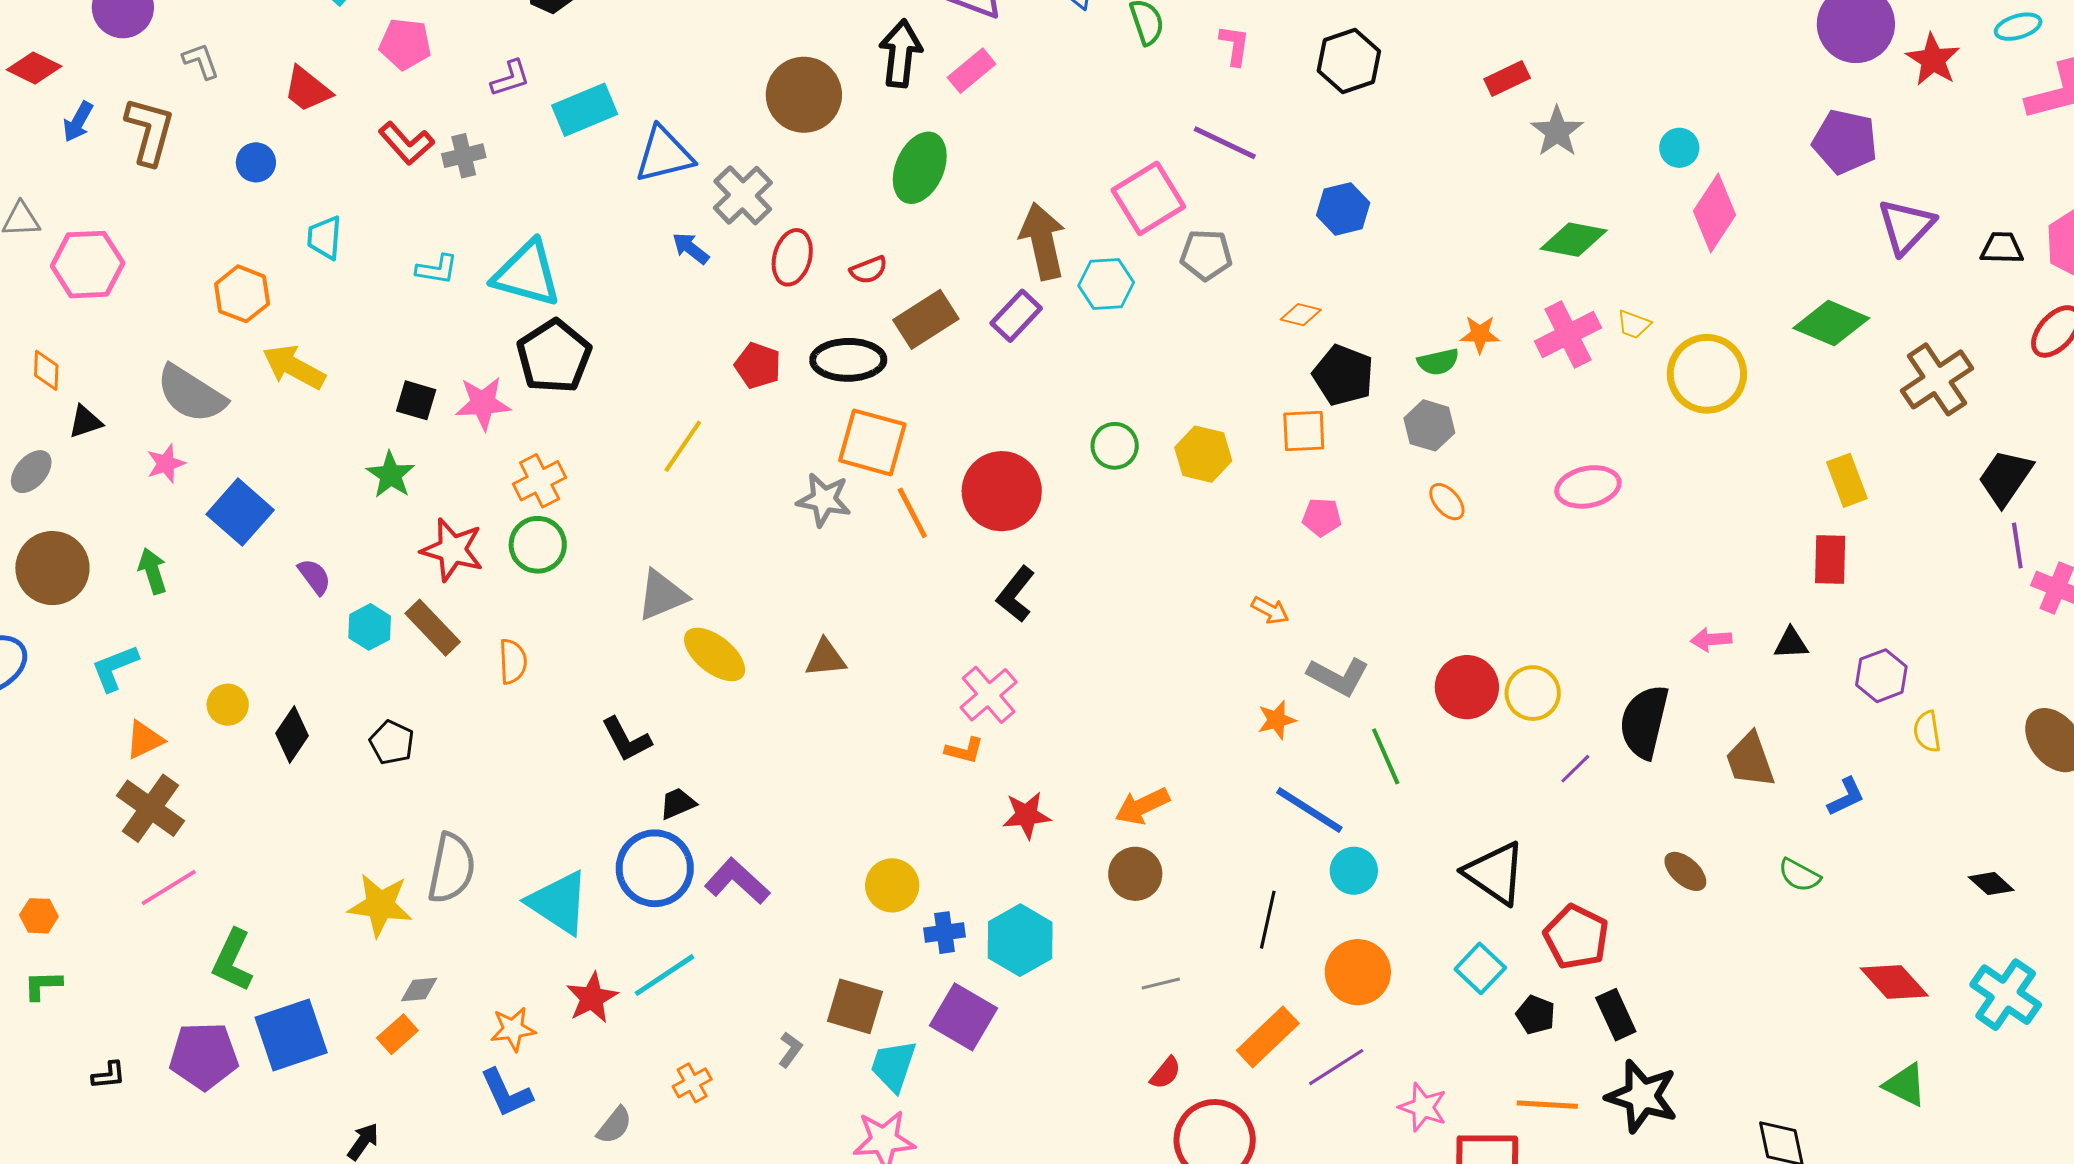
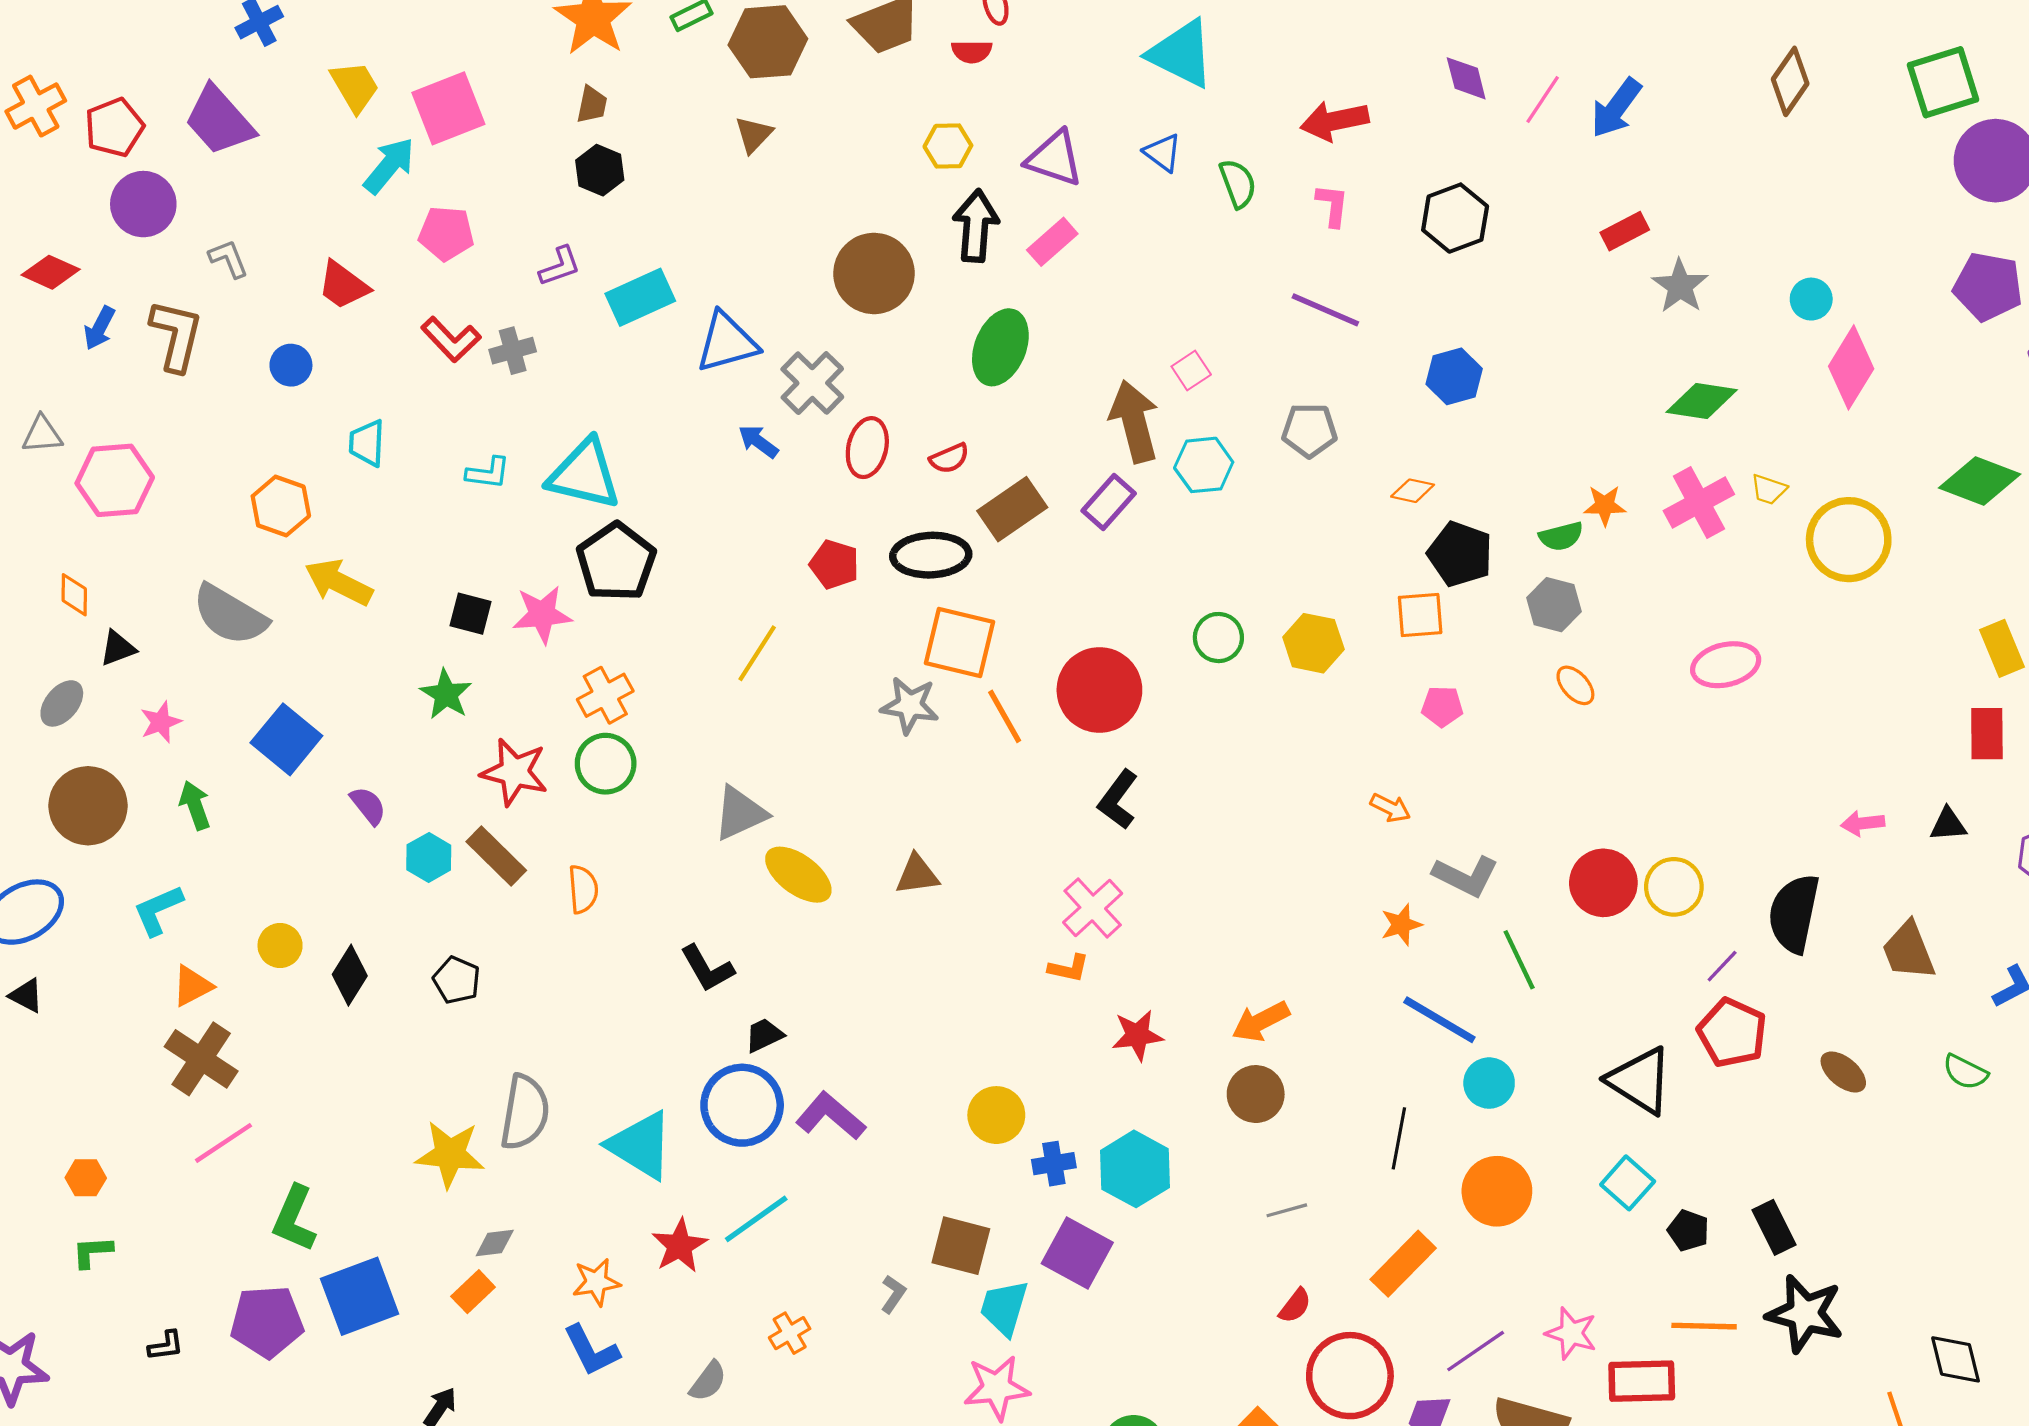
pink square: (1148, 198) -> (1191, 371), moved, size x0.5
pink star: (166, 464) -> (161, 722), moved
red pentagon: (1576, 937) -> (1732, 1033), moved
purple line: (1336, 1067) -> (1476, 1351), moved

